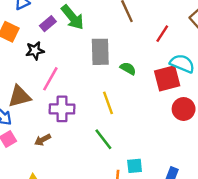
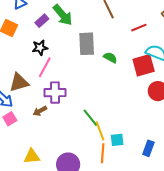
red line: (162, 34) -> (139, 28), turned 35
black star: (35, 51) -> (40, 48), moved
yellow line: (108, 103) -> (100, 131), moved
brown arrow: (43, 140) -> (40, 111), moved

